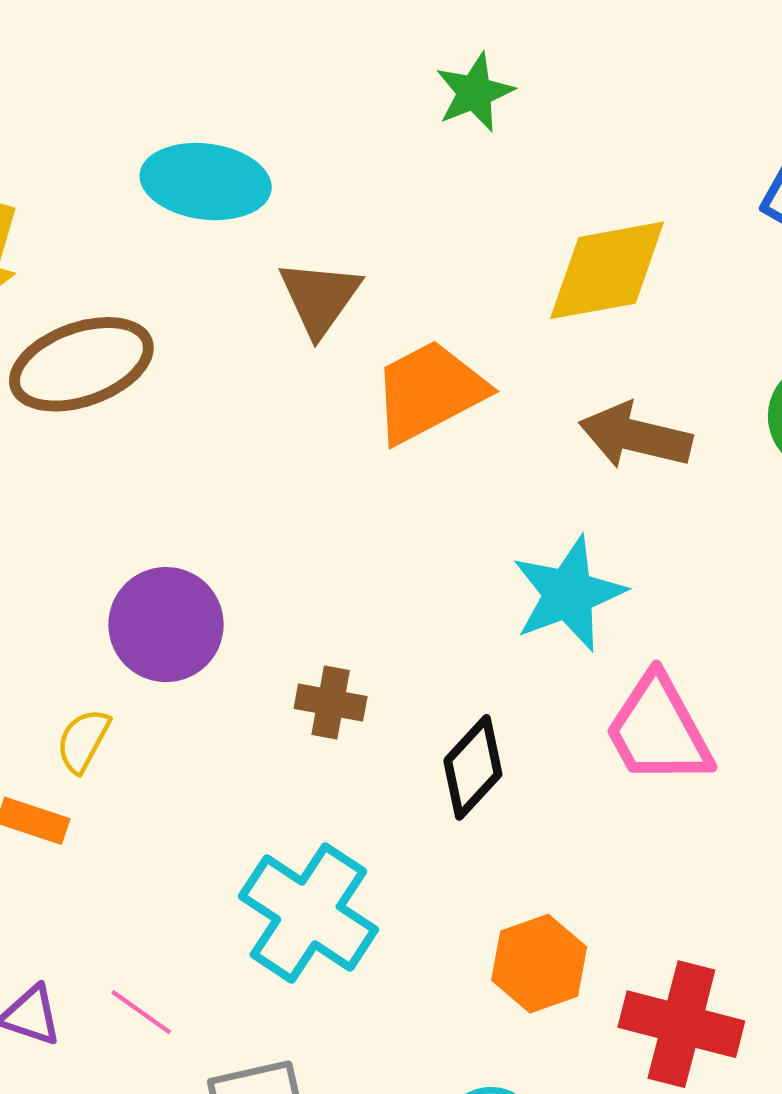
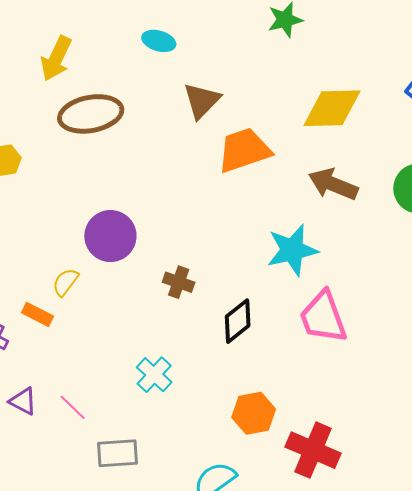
cyan ellipse: (206, 182) -> (159, 41), size x0.6
cyan cross: (308, 913) -> (154, 375), size x0.6

